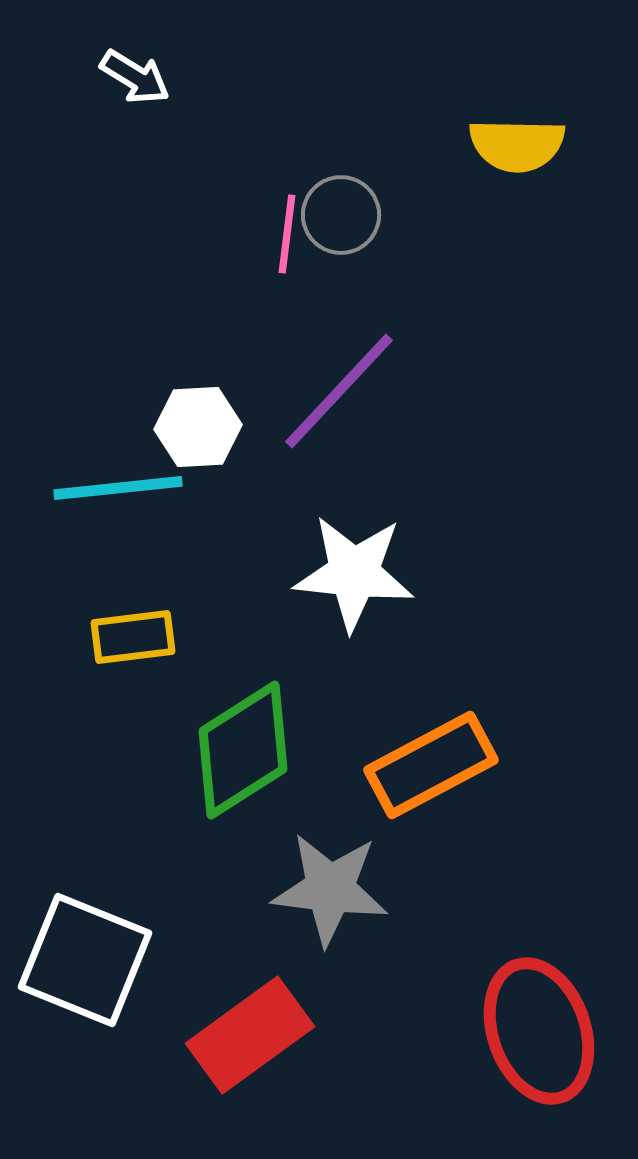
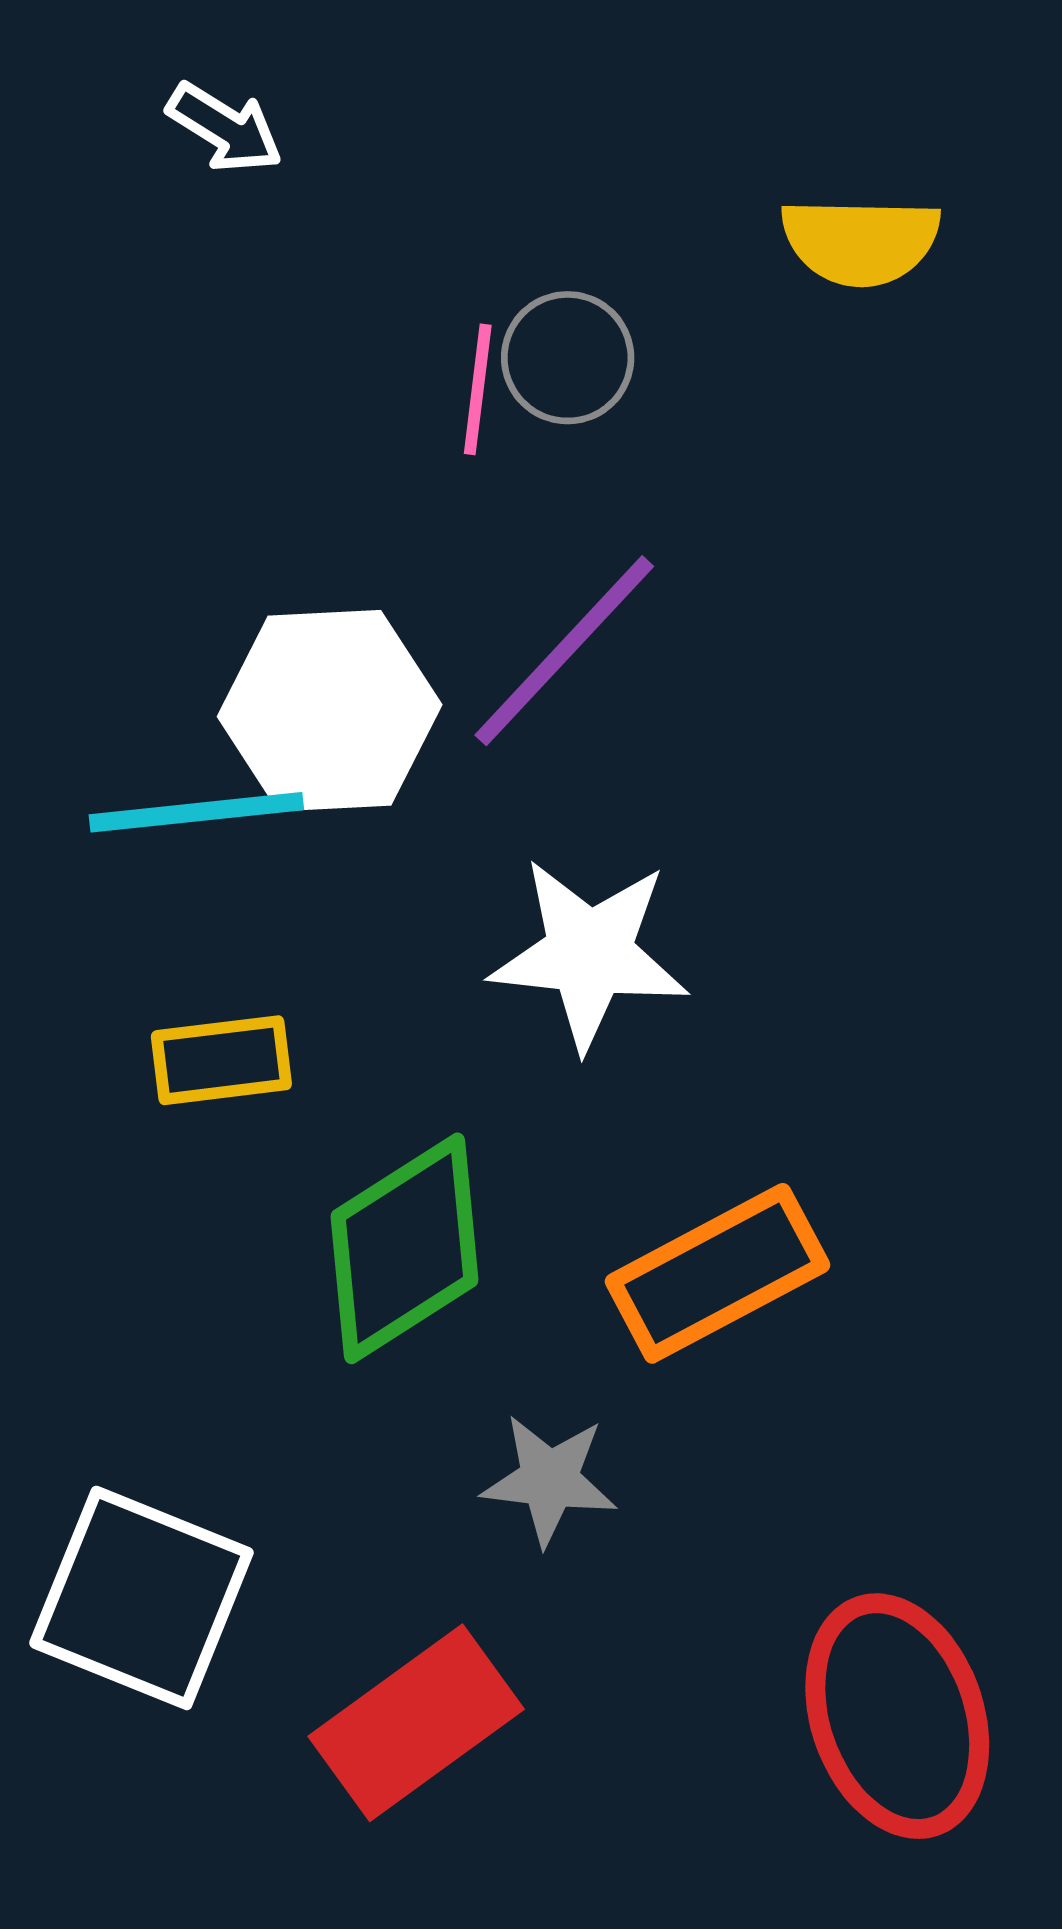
white hexagon: (198, 427) -> (330, 711), size x1.5
gray star: (330, 889) -> (549, 1480), size x0.7

